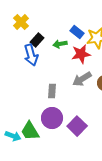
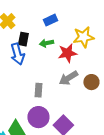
blue rectangle: (77, 32) -> (50, 20), moved, turned -64
black rectangle: (37, 40) -> (23, 39), turned -32

